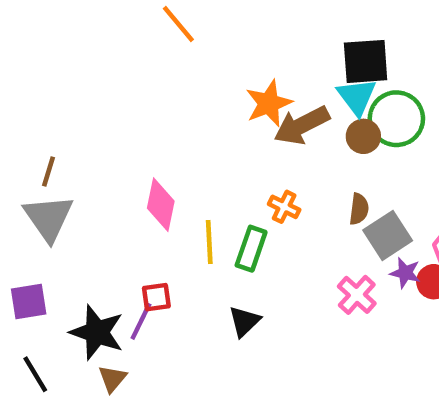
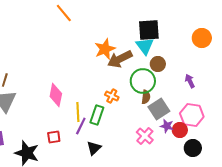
green circle: (396, 119) -> (143, 81), moved
brown circle: (363, 136) -> (158, 64), moved
purple line: (141, 321) -> (81, 126), moved

